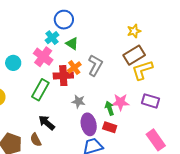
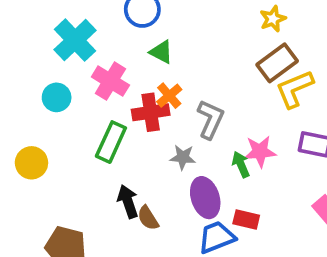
cyan cross: (52, 38) -> (75, 40), moved, size x1.6
gray L-shape: (95, 65) -> (210, 119), moved
black arrow: (47, 123) -> (128, 201), turned 36
red rectangle: (110, 127) -> (246, 219), moved
brown semicircle: (36, 140) -> (148, 218), moved

